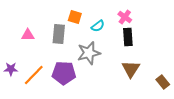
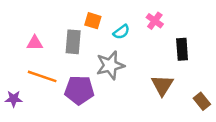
black rectangle: (128, 37) -> (182, 49), moved
purple star: (11, 69) -> (14, 99), moved
orange line: (34, 75) -> (42, 76), moved, turned 65

